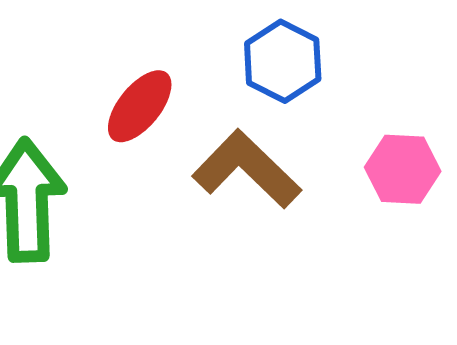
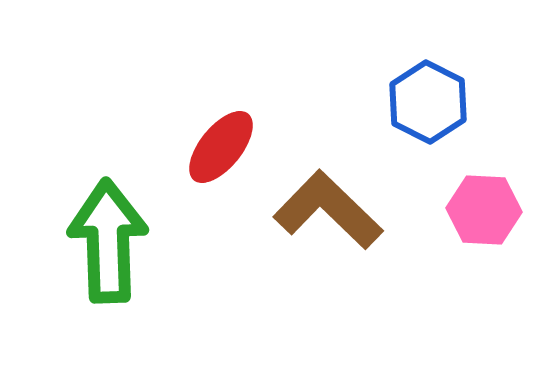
blue hexagon: (283, 61) -> (428, 102), moved

